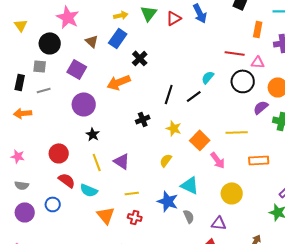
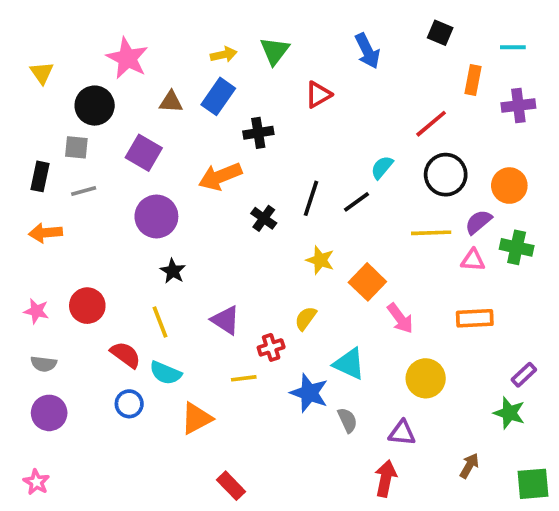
red triangle: (174, 18) -> (318, 95), moved
brown triangle: (92, 41) -> (171, 102), turned -40
red line: (235, 53) -> (431, 124), turned -48
black cross: (140, 58) -> (258, 133), turned 35
pink triangle: (258, 62) -> (473, 260), moved
black cross: (143, 119) -> (264, 218), moved, turned -32
yellow line: (237, 132) -> (431, 233), moved
red circle: (59, 153) -> (87, 306), moved
yellow line: (97, 162) -> (160, 322), moved
blue circle: (53, 204) -> (129, 404), moved
orange triangle: (106, 215) -> (196, 418), turned 42
red cross: (135, 217) -> (271, 347), moved, turned -32

